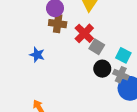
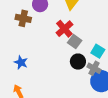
brown cross: (58, 24) -> (23, 18), moved
blue star: (37, 55) -> (21, 62), moved

